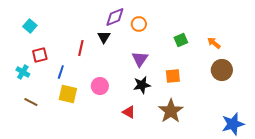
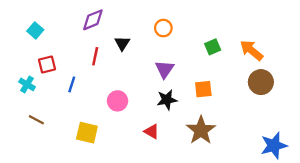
purple diamond: (115, 17) -> (93, 20), moved
orange arrow: (214, 43) -> (251, 50), size x1.5
yellow square: (68, 94) -> (87, 133), moved

